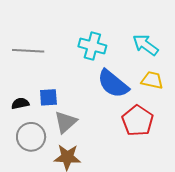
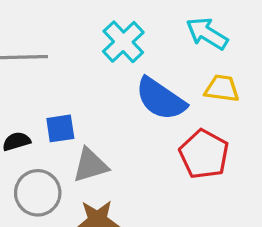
cyan cross: (92, 46) -> (123, 42), turned 36
gray triangle: (66, 122) -> (90, 165), turned 30

